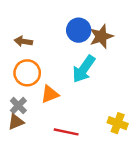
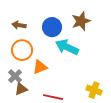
blue circle: (79, 30) -> (52, 27), moved
cyan arrow: (84, 69) -> (67, 47), turned 80
brown triangle: (16, 122) -> (21, 89), moved

